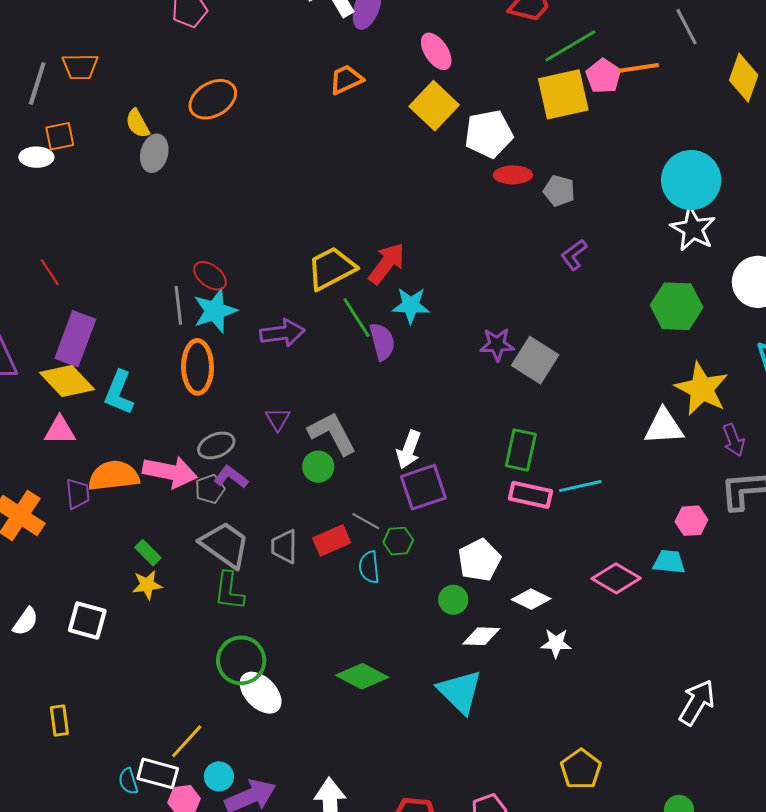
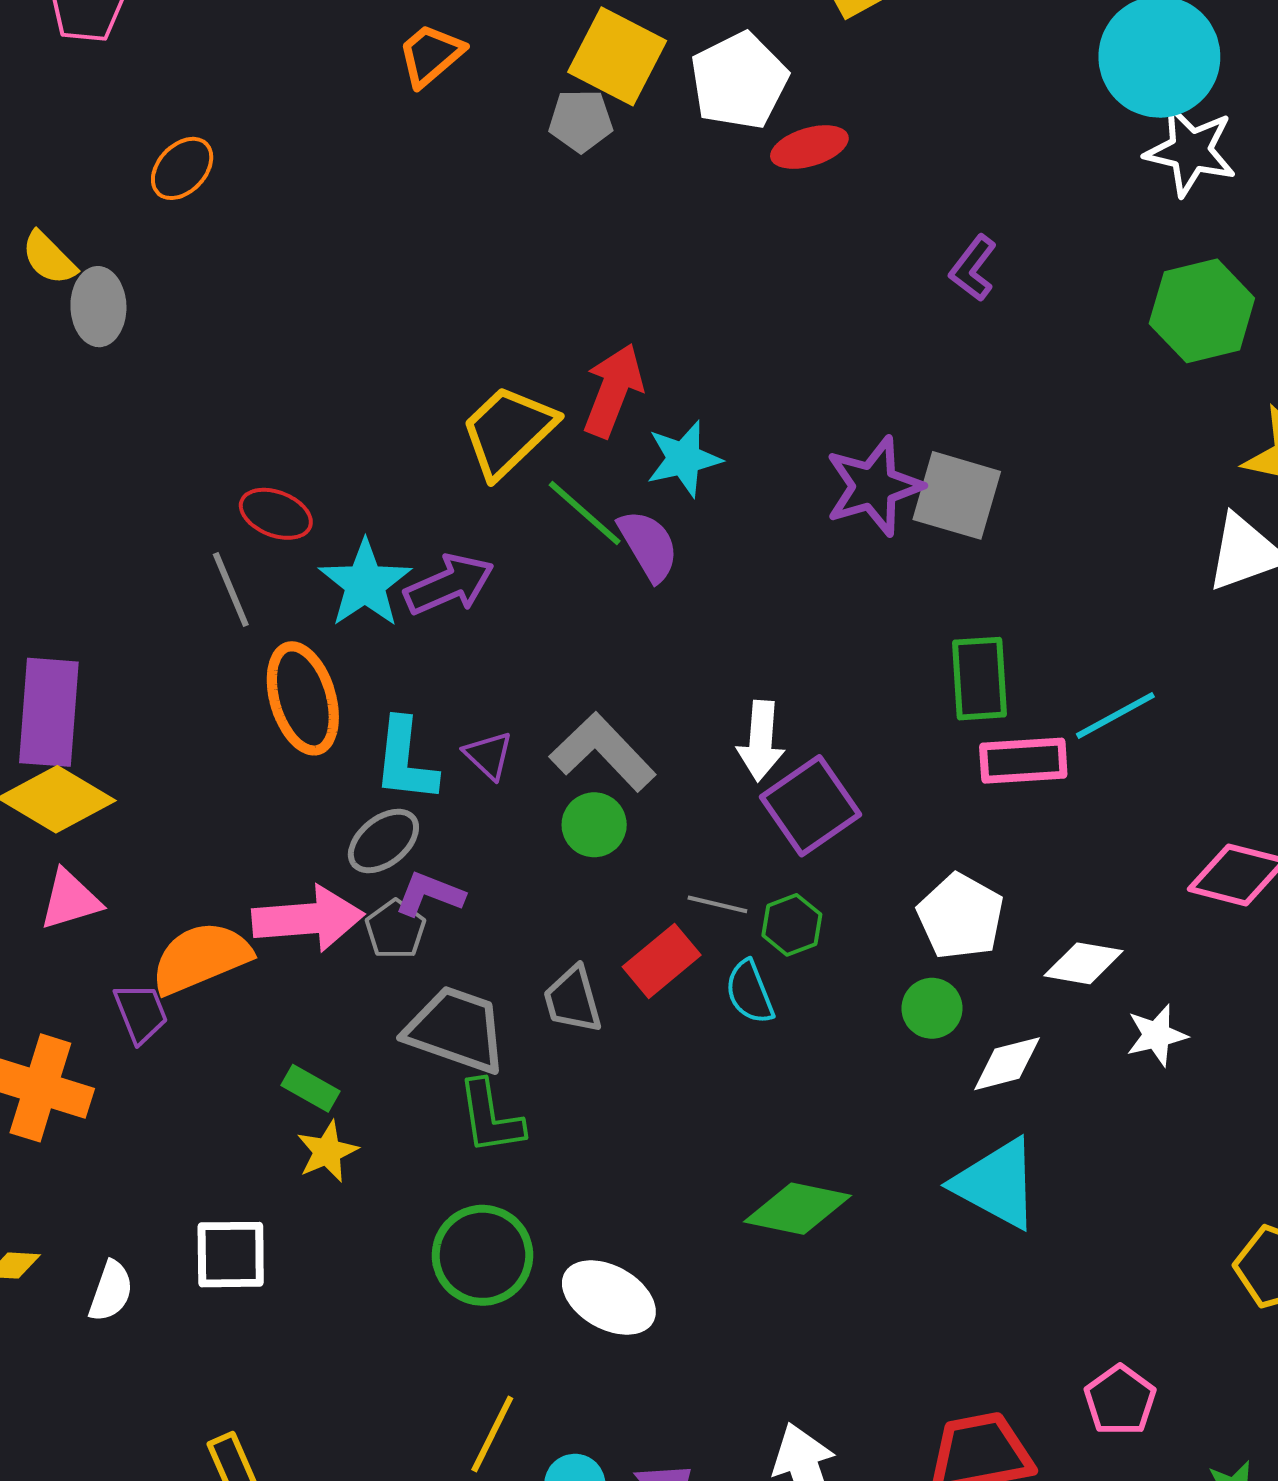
orange ellipse: (213, 99) -> (182, 168), size x0.7
gray pentagon: (559, 191) -> (581, 121), moved
cyan star: (215, 311) -> (365, 584), moved
purple star: (497, 344) -> (874, 486), size x1.4
cyan L-shape: (119, 393) -> (405, 760), moved
green circle: (241, 660) -> (482, 1255), moved

